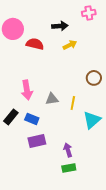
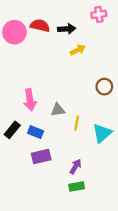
red semicircle: (35, 44) -> (40, 26), moved
yellow line: (73, 103) -> (77, 123), moved
purple arrow: (68, 150) -> (75, 166), turned 48

